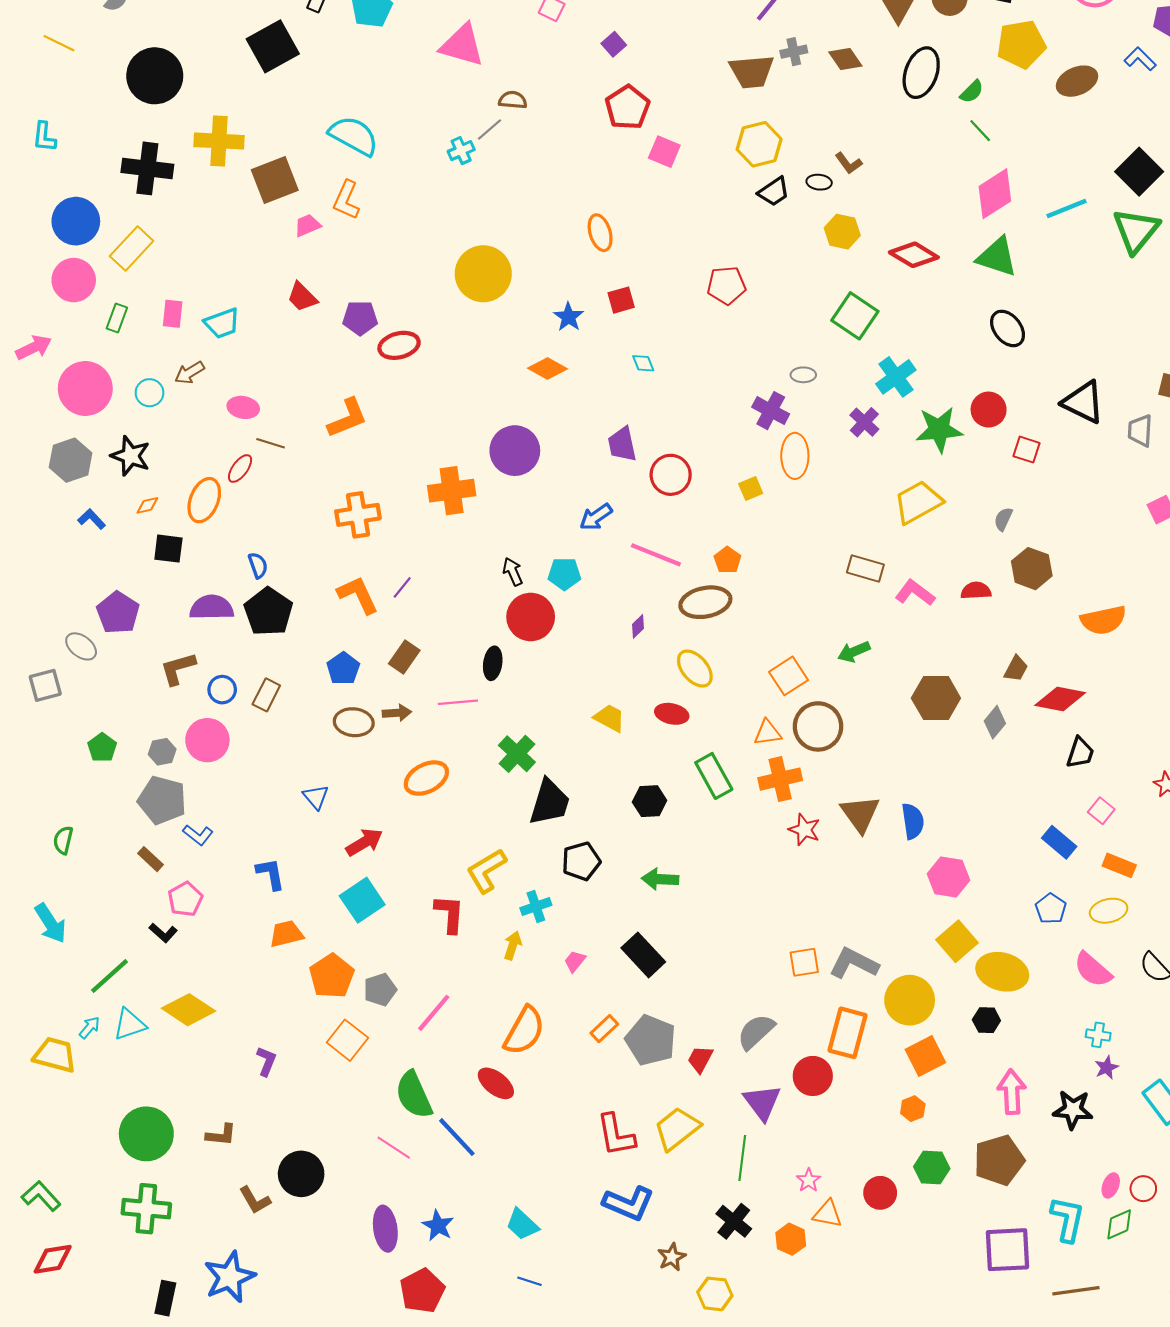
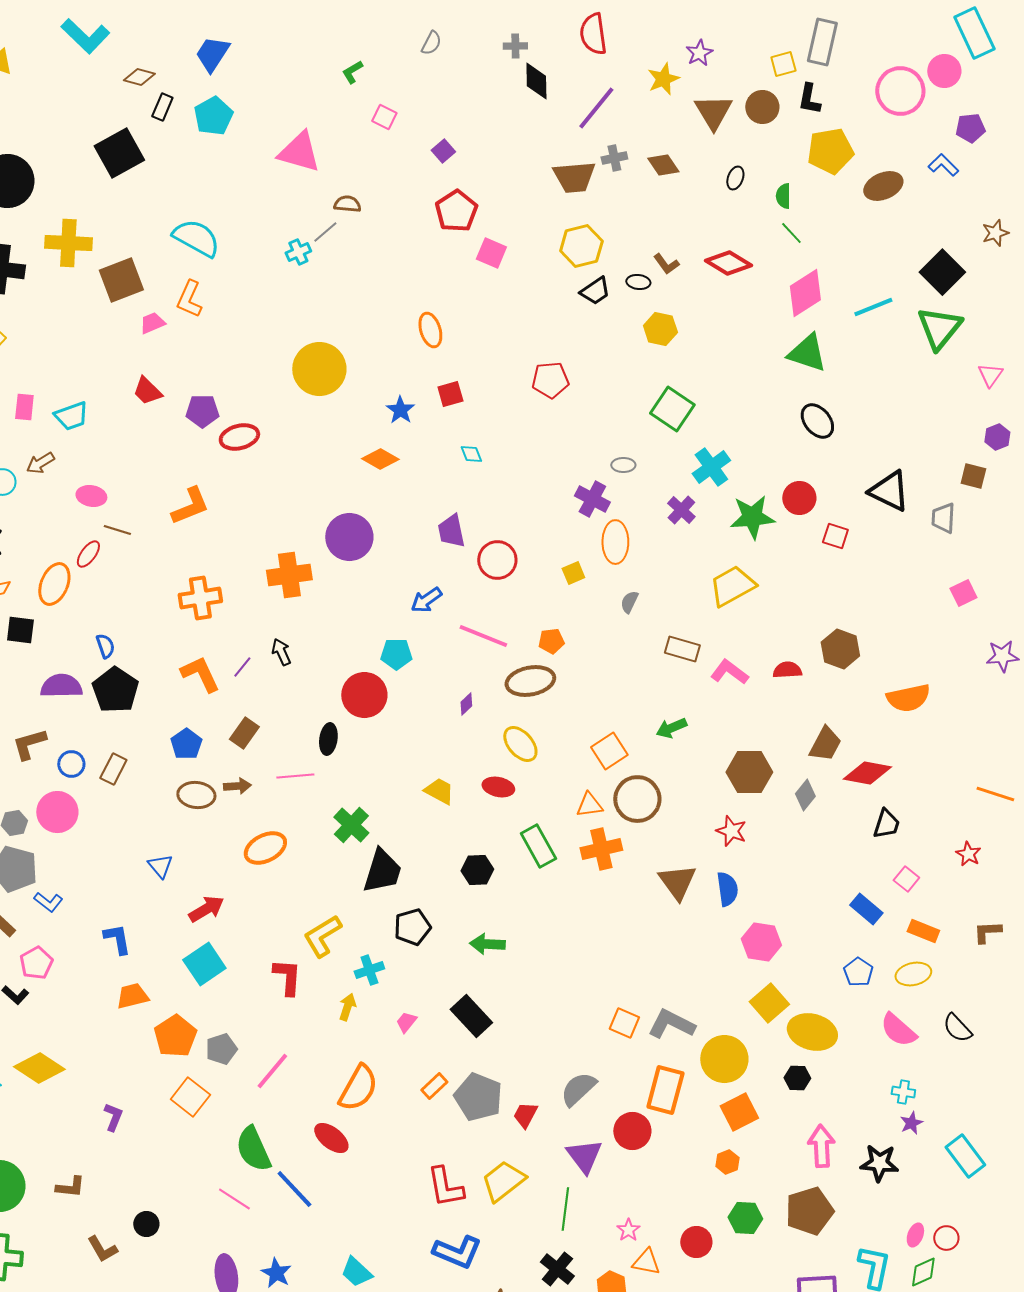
black ellipse: (921, 73) -> (735, 178), size x0.5
green semicircle: (972, 92) -> (783, 196), turned 135
red diamond: (914, 255) -> (728, 263), moved
gray semicircle: (1003, 519) -> (629, 602), moved
orange pentagon: (727, 560) -> (551, 641), turned 30
black arrow: (513, 572) -> (281, 652), moved
brown trapezoid: (1016, 669) -> (825, 744), size x1.4
red star: (804, 830) -> (731, 831), moved
orange square: (804, 962) -> (624, 1023), turned 32
black circle: (301, 1174) -> (146, 1224), size x0.6

